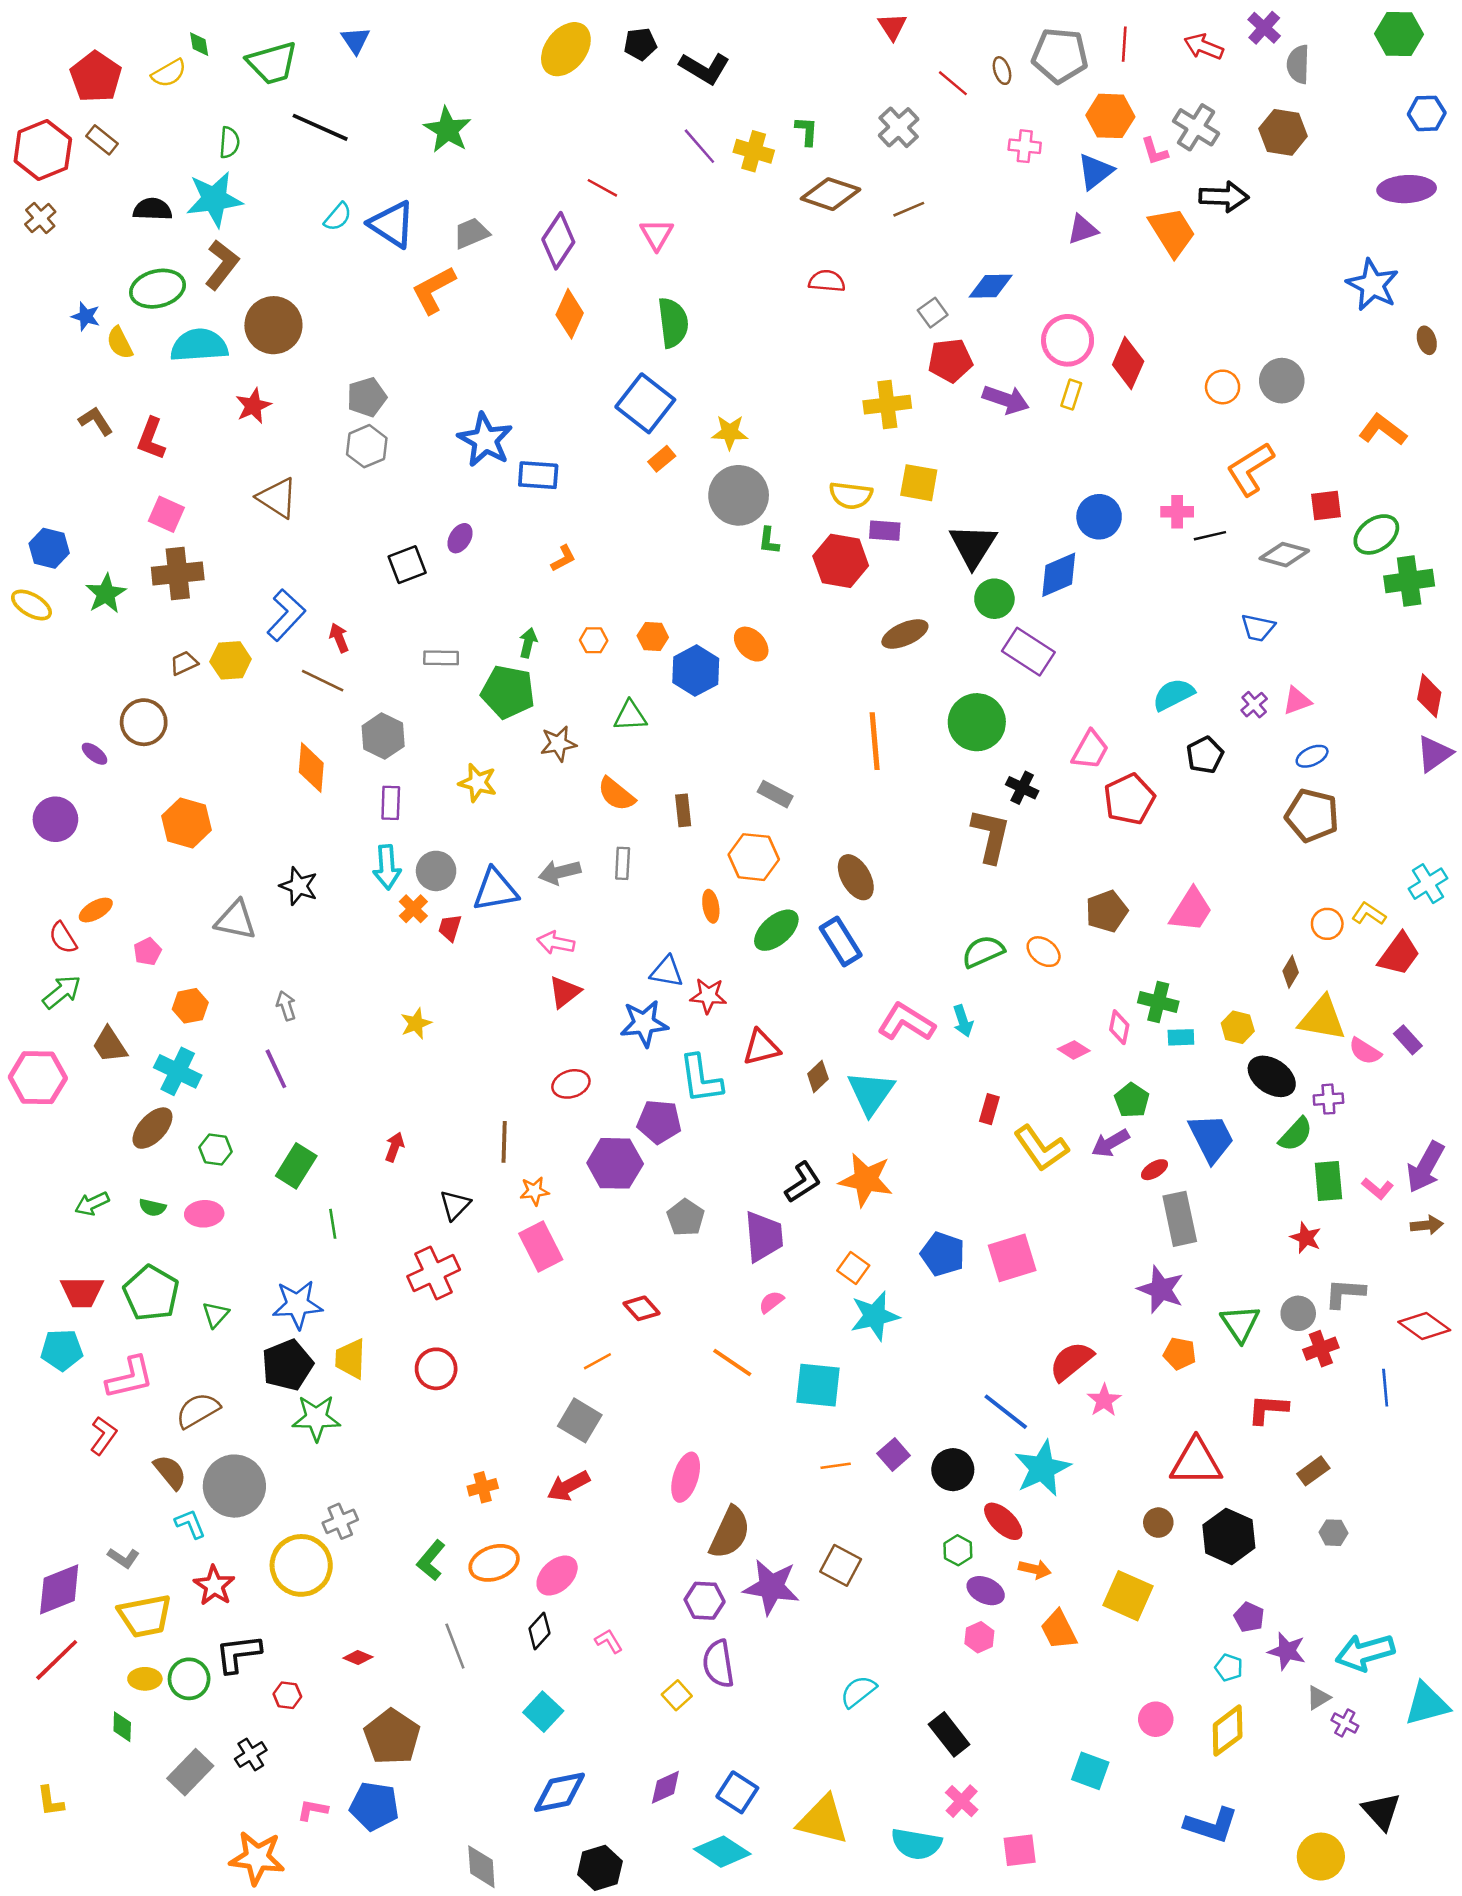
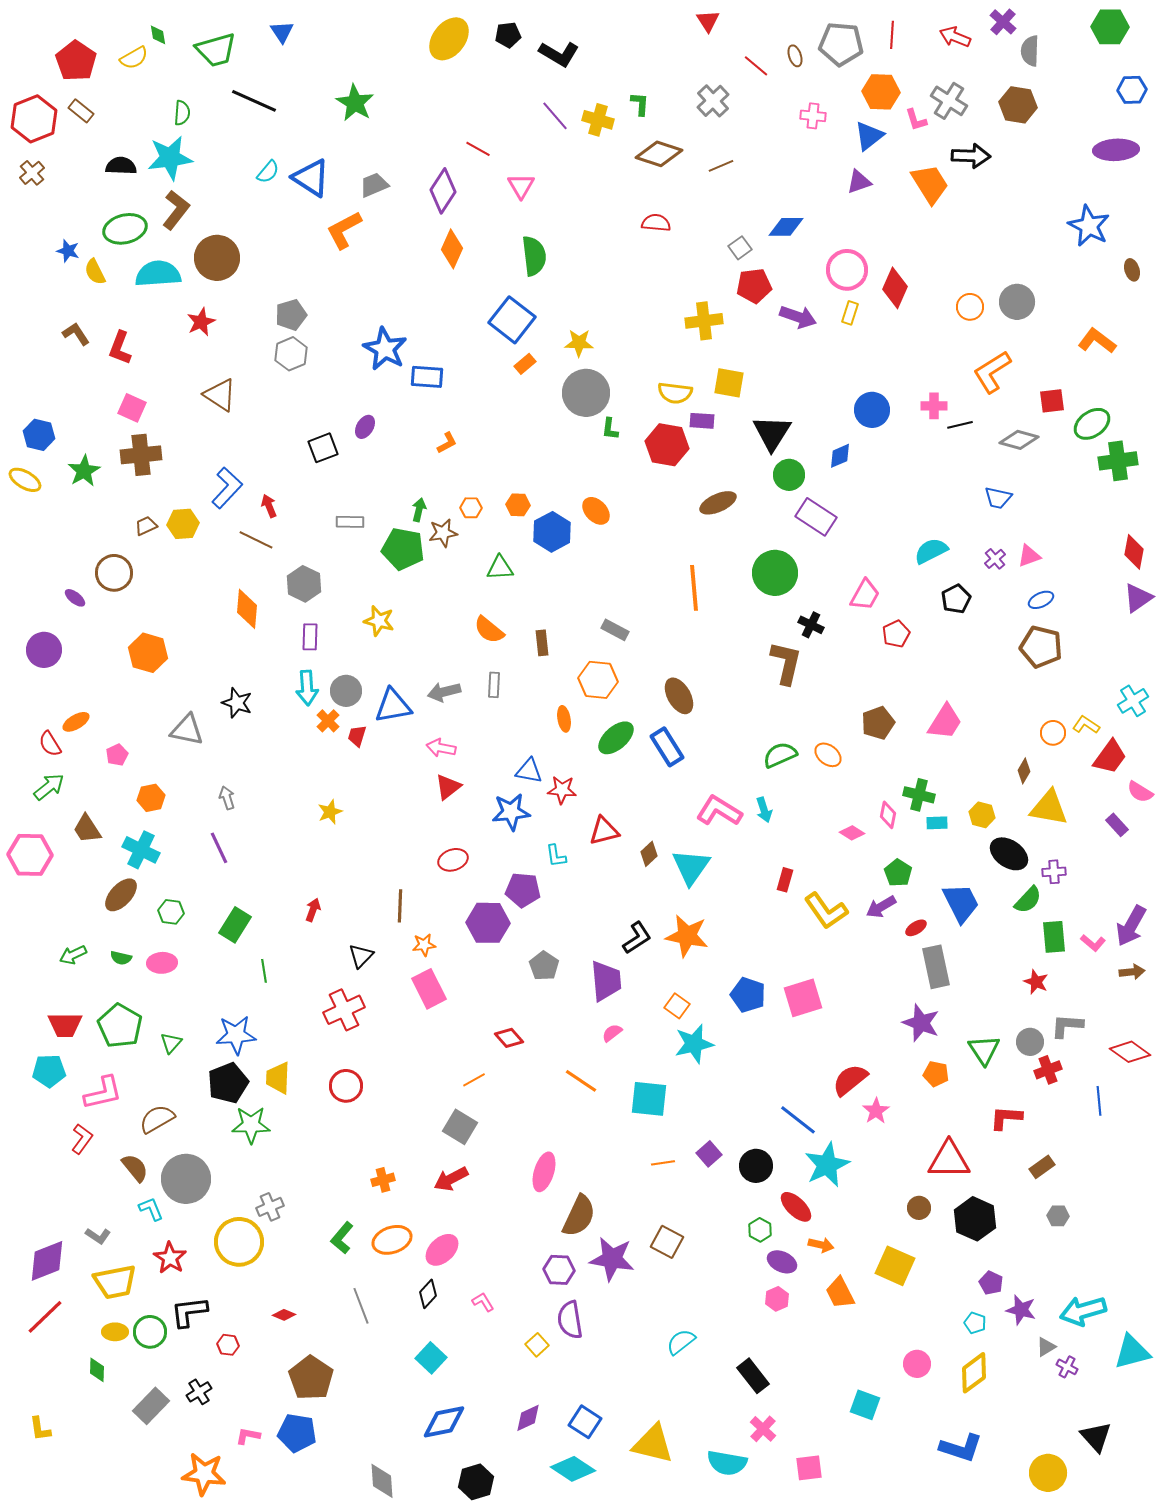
blue diamond: (1059, 575) -> (840, 456), size x0.7
brown star: (558, 744) -> (443, 533), moved
red pentagon: (1129, 799) -> (896, 634), size x0.7
pink semicircle: (1365, 1051) -> (1140, 792), moved
cyan L-shape: (701, 1079) -> (556, 856), size x0.6

